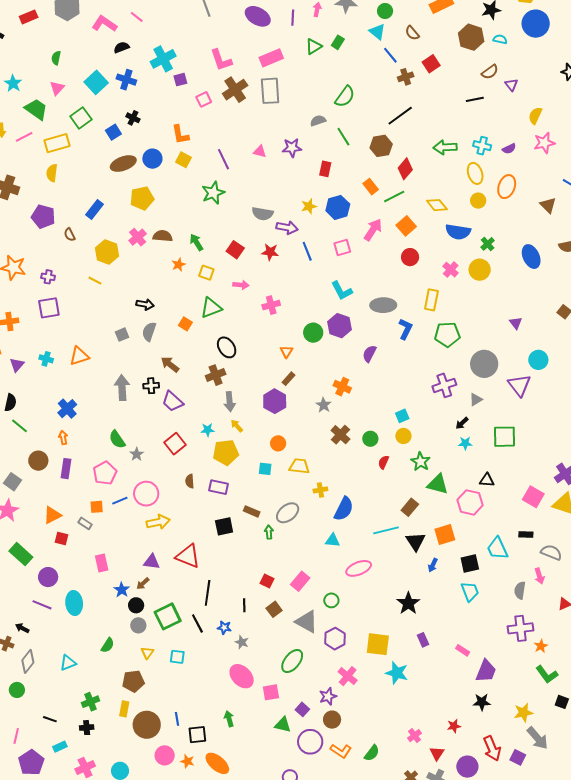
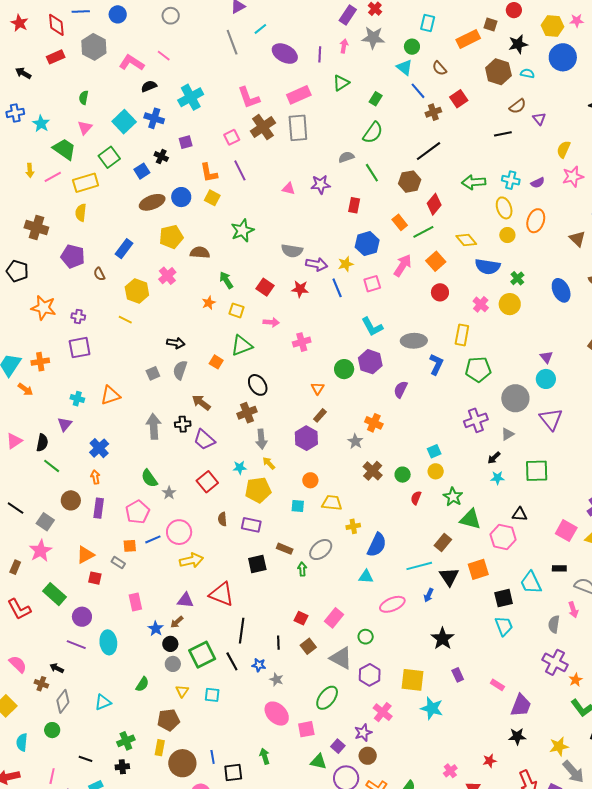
green rectangle: (338, 42) -> (376, 99), moved
purple square: (180, 80) -> (186, 142), moved
purple line: (223, 159) -> (240, 170), moved
yellow star: (309, 206) -> (346, 264), moved
brown semicircle: (163, 236) -> (200, 252), moved
cyan circle: (538, 360) -> (546, 379), moved
purple triangle: (17, 365) -> (65, 424), moved
blue arrow: (433, 565) -> (429, 595), moved
purple cross: (520, 628) -> (555, 662), turned 35

